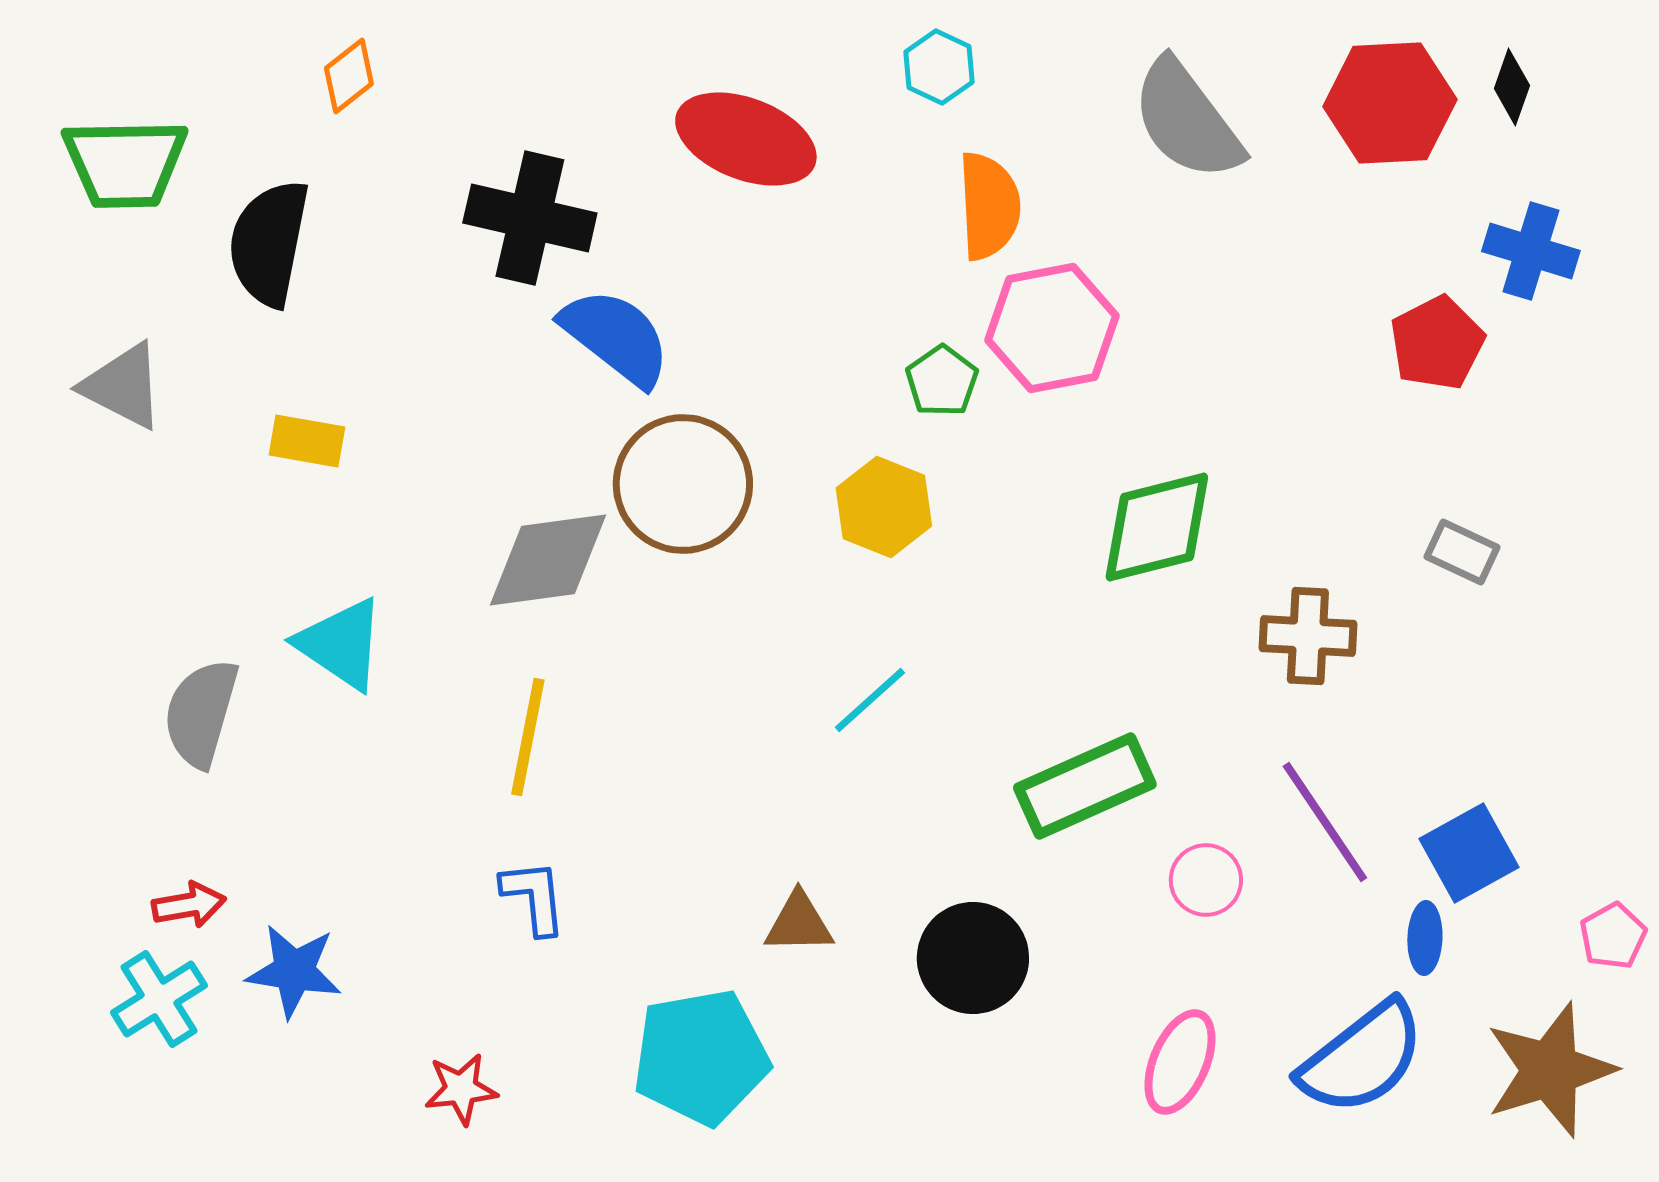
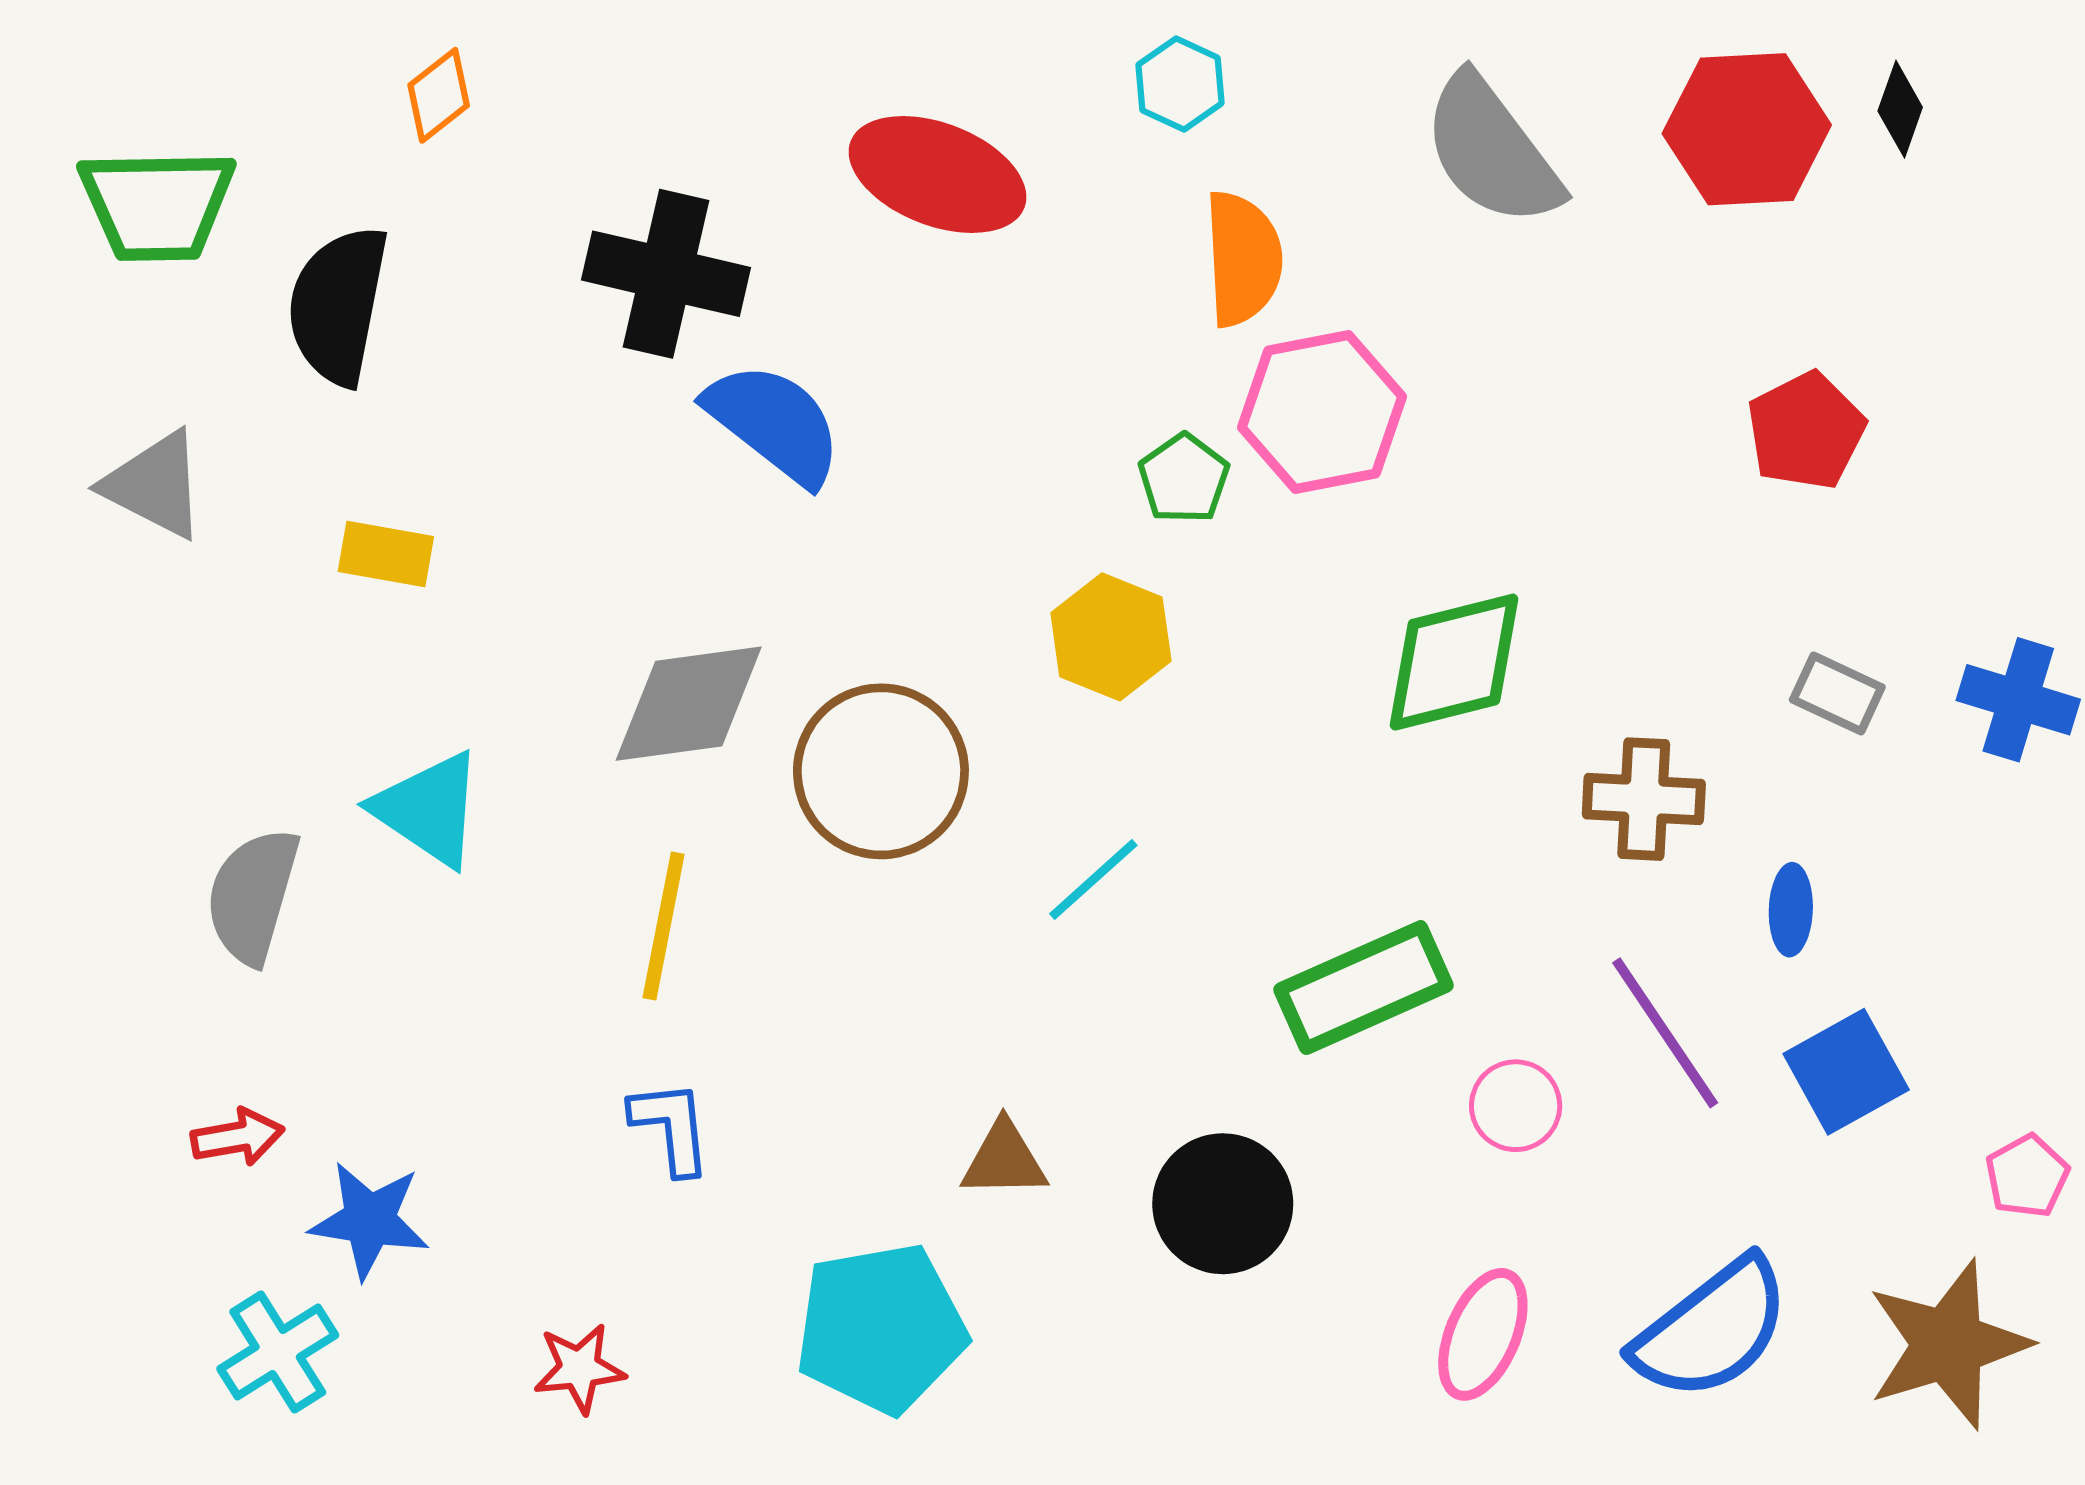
blue cross: (1531, 251) -> (2018, 700), moved
brown circle: (683, 484) -> (881, 771), moved
blue ellipse: (1425, 938) -> (1791, 910), moved
cyan cross: (159, 999) -> (278, 1352), moved

